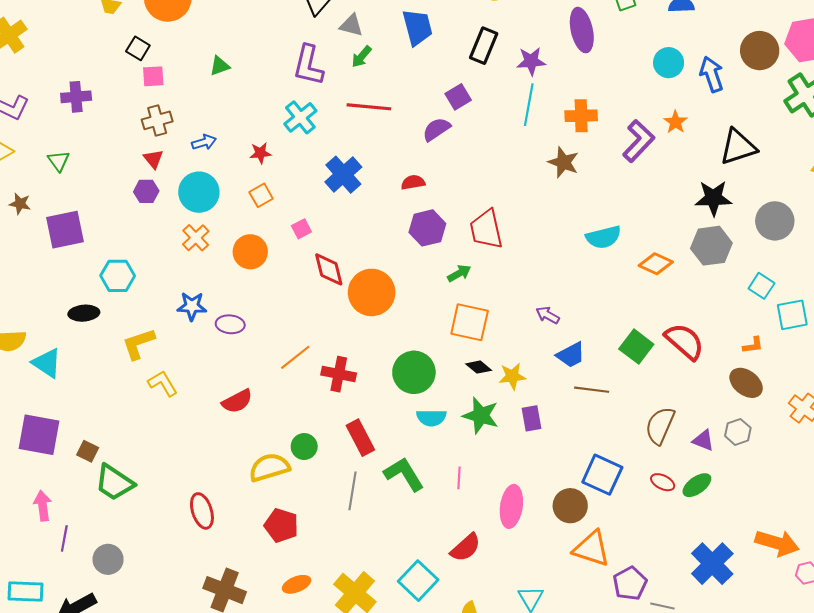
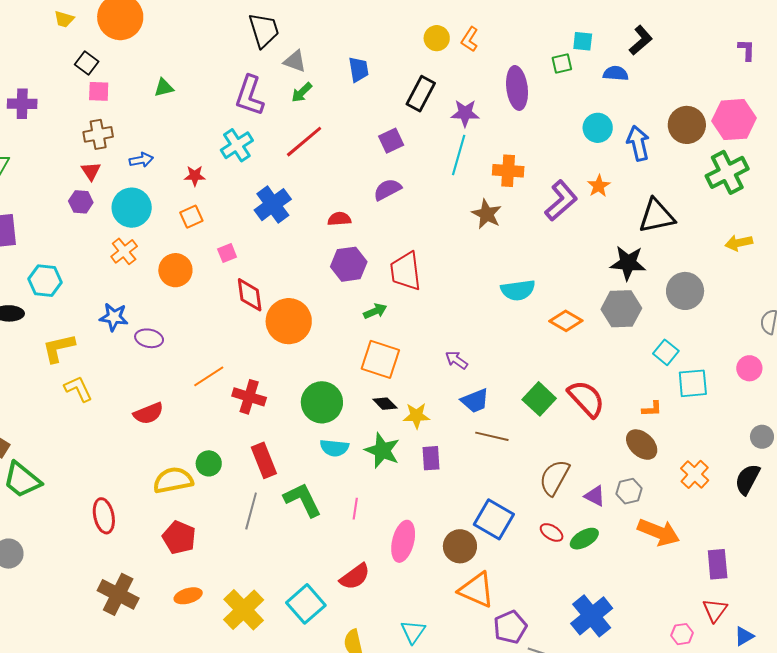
blue trapezoid: (417, 27) -> (359, 69), size x0.7
red line: (369, 107) -> (304, 142), turned -51
purple semicircle: (436, 129) -> (387, 190), moved
orange arrow: (777, 543) -> (659, 532), moved

